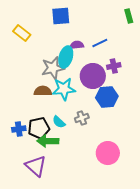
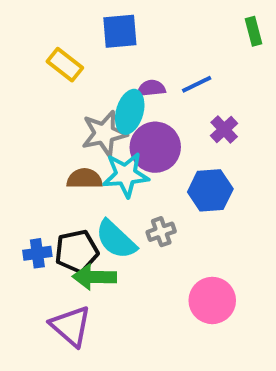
yellow rectangle: (22, 33) -> (65, 65), moved
purple cross: (114, 66) -> (224, 129), turned -32
purple circle: (93, 76) -> (155, 147), moved
cyan semicircle: (59, 122) -> (116, 240), size x1.6

